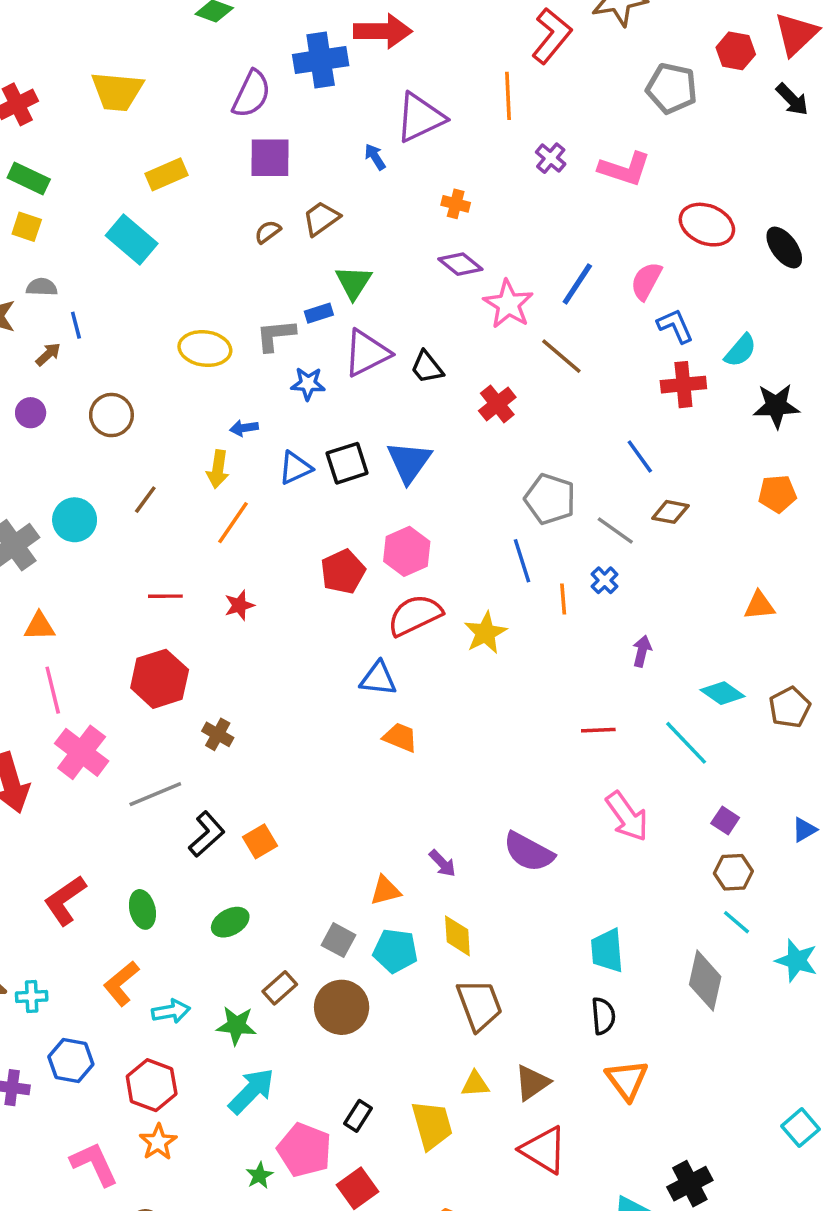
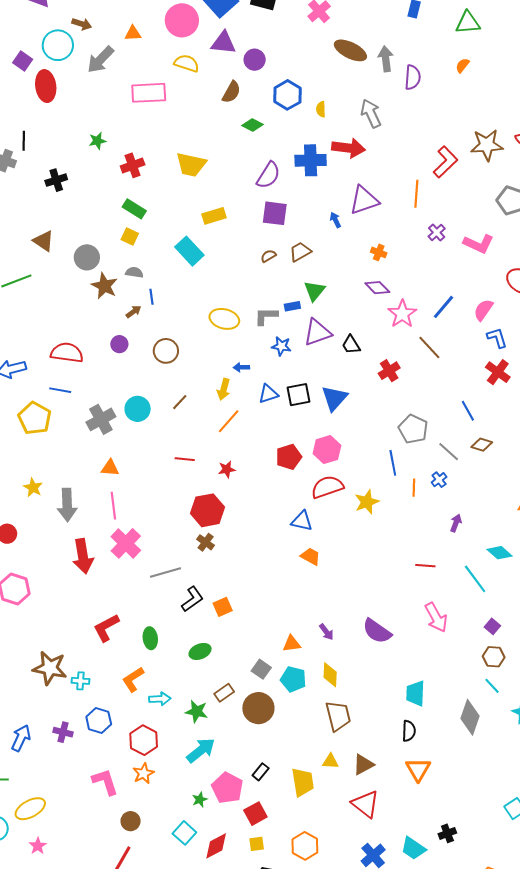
red cross: (683, 385) -> (498, 372), turned 35
red hexagon: (160, 679) -> (208, 510), moved
black cross: (690, 1184) -> (447, 833), size x0.7

